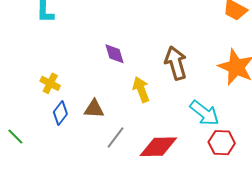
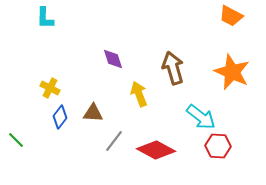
red diamond: (158, 147) -> (156, 150), turned 30

